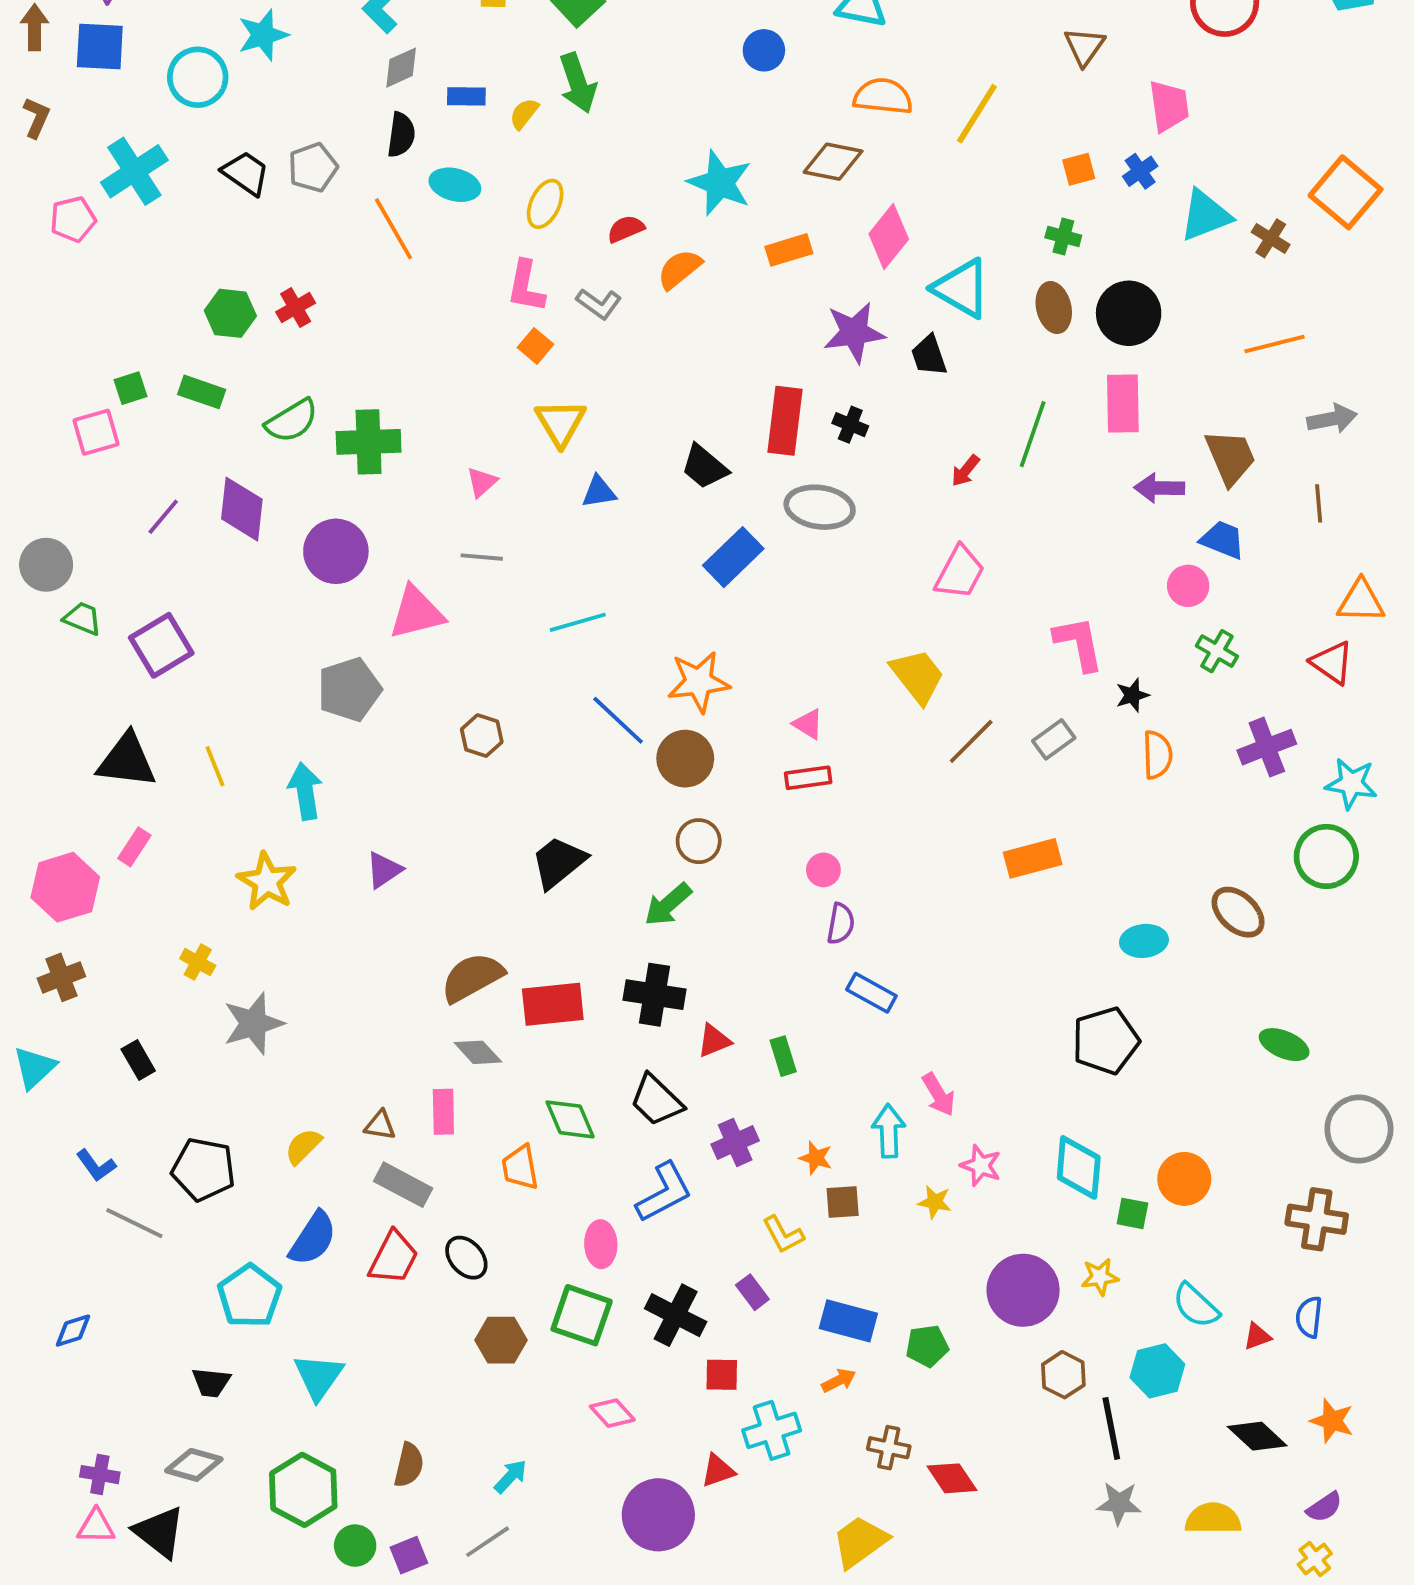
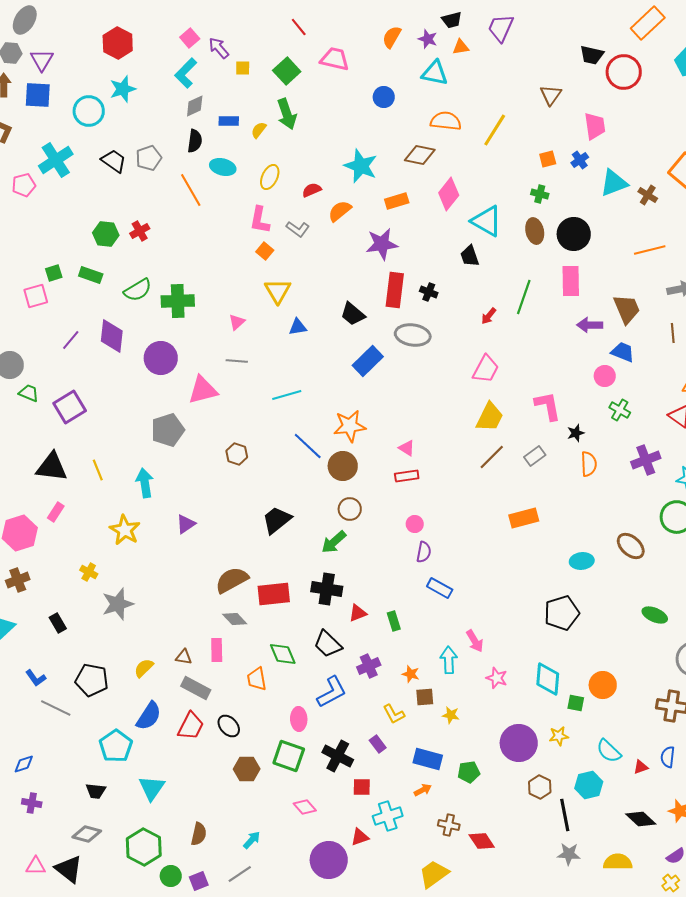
purple star: (854, 332) -> (382, 244), moved
yellow trapezoid: (917, 676) -> (490, 417), moved, turned 64
yellow star: (935, 1202) -> (451, 715), moved
purple cross: (100, 1475) -> (32, 803), moved

